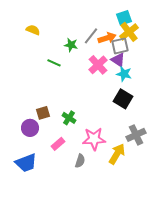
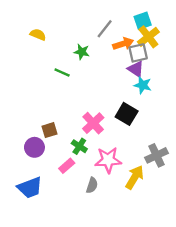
gray line: (91, 36) -> (105, 29), moved
pink cross: (98, 65) -> (93, 123), moved
black square: (123, 99) -> (127, 114), moved
green cross: (69, 118) -> (79, 146), moved

